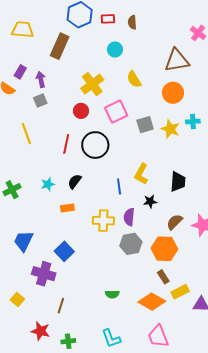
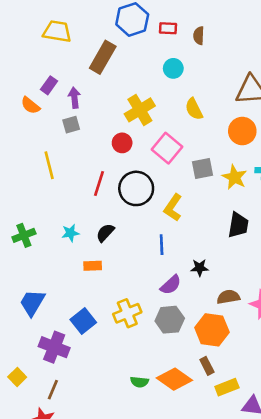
pink square: (116, 112) -> (167, 148), turned -30
yellow L-shape: (141, 174) -> (173, 208), moved
black trapezoid: (178, 182) -> (238, 225), moved
purple semicircle: (129, 217) -> (171, 285), turned -144
yellow cross: (103, 221) -> (127, 313), moved, turned -30
brown semicircle: (175, 222) -> (228, 297), turned 30
orange diamond: (152, 302) -> (174, 379), moved
brown line: (61, 306) -> (53, 390), moved

